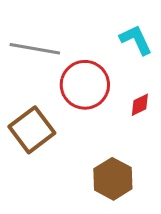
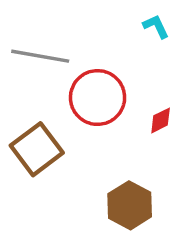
cyan L-shape: (136, 40) -> (156, 26), moved, size x0.7

